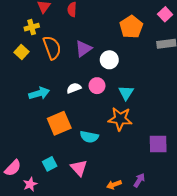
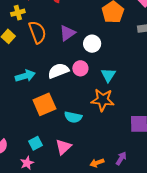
white semicircle: (74, 88) -> (58, 71), size x1.5
pink triangle: (79, 168) -> (63, 147), turned 30
pink star: (30, 184) -> (27, 163), moved

